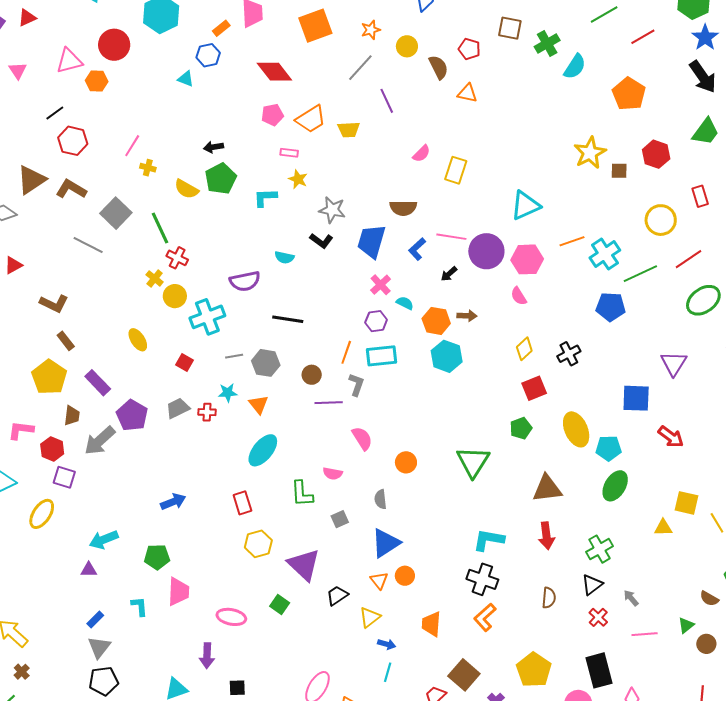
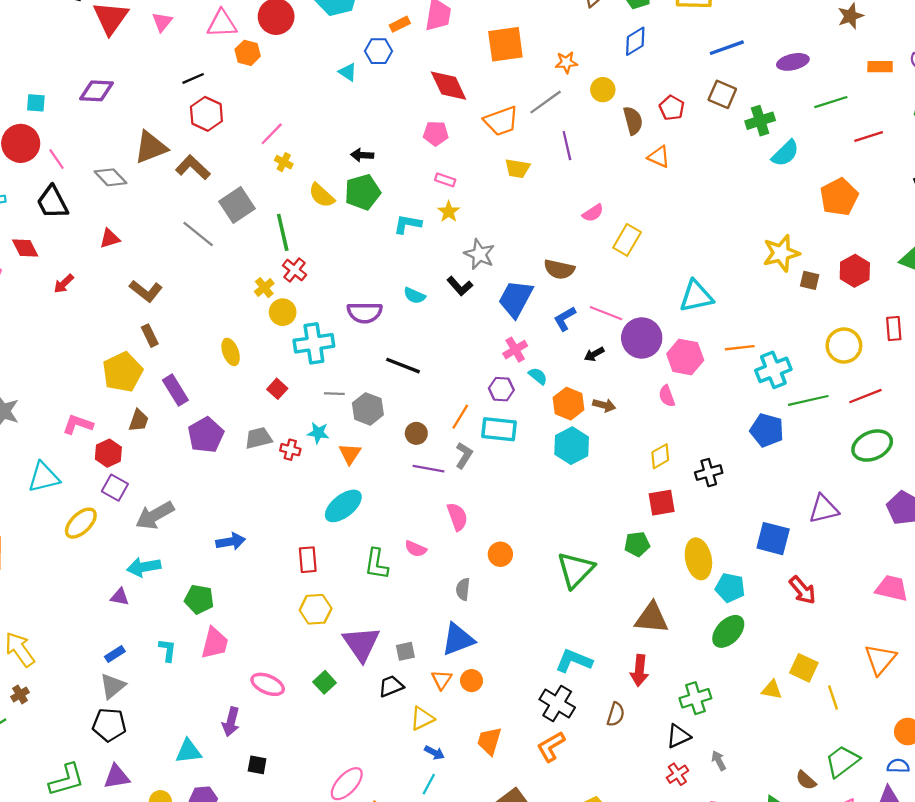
orange trapezoid: (311, 119) -> (501, 121), moved
purple triangle: (674, 363) -> (824, 509), turned 32
gray arrow: (100, 441) -> (155, 515), moved
gray square: (340, 519) -> (405, 651), moved
brown semicircle: (549, 598) -> (616, 714), moved

